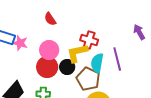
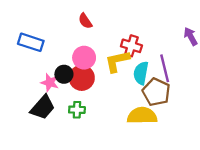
pink star: (20, 43) -> (50, 83), moved
black circle: (67, 67) -> (64, 74), moved
brown pentagon: (88, 79) -> (156, 92), moved

